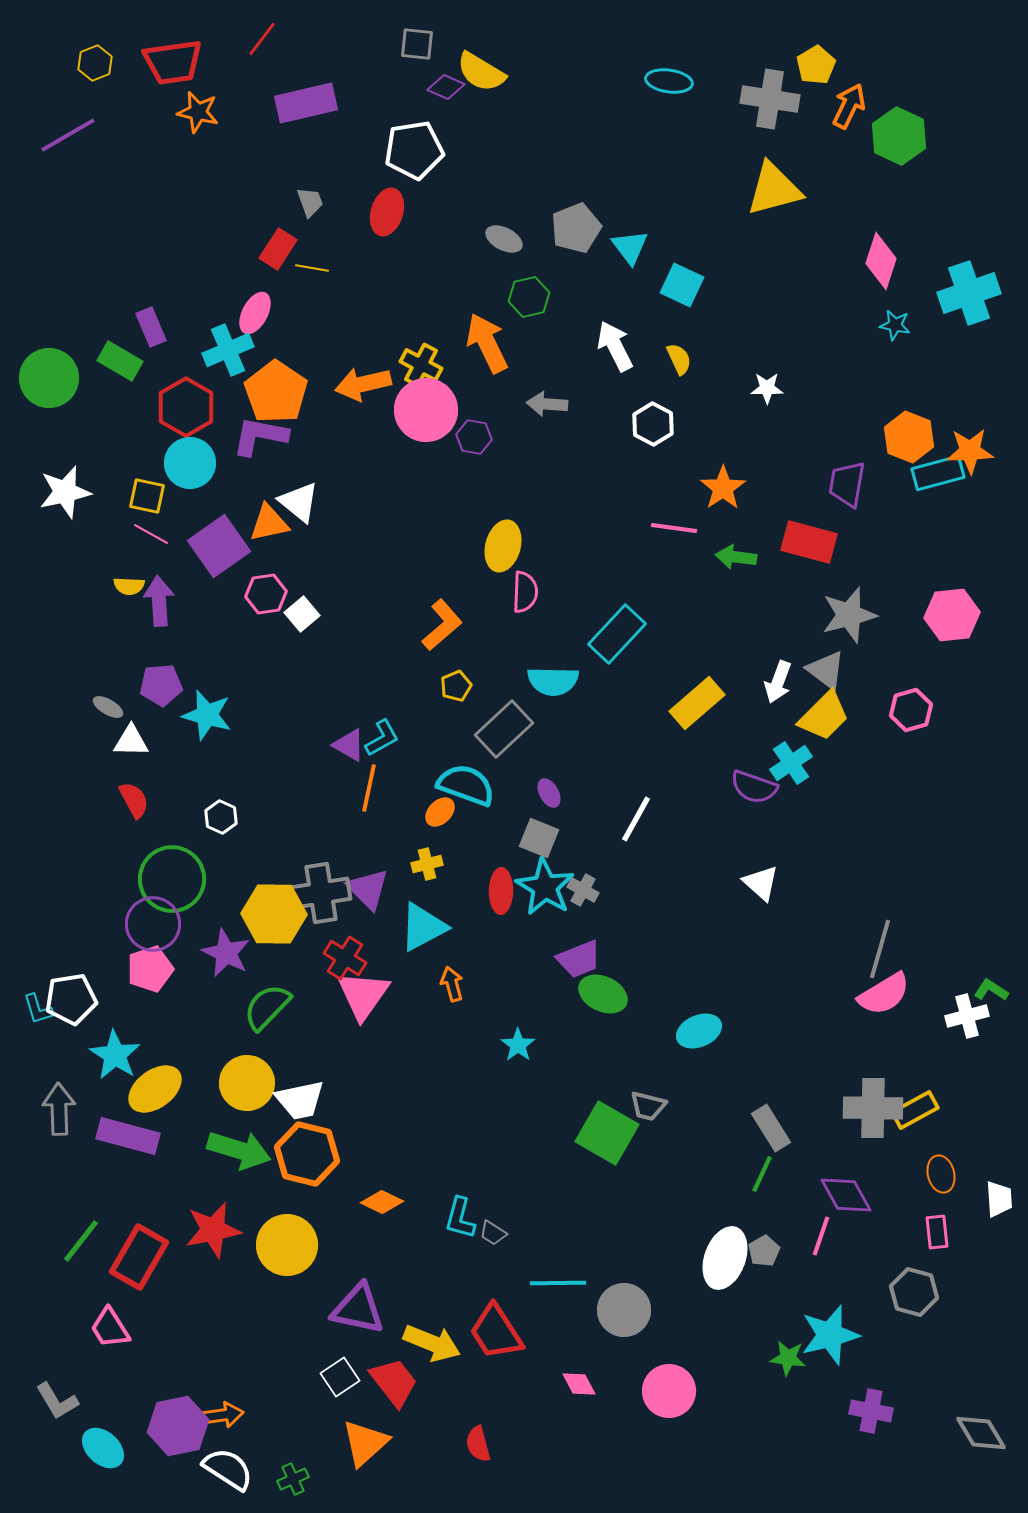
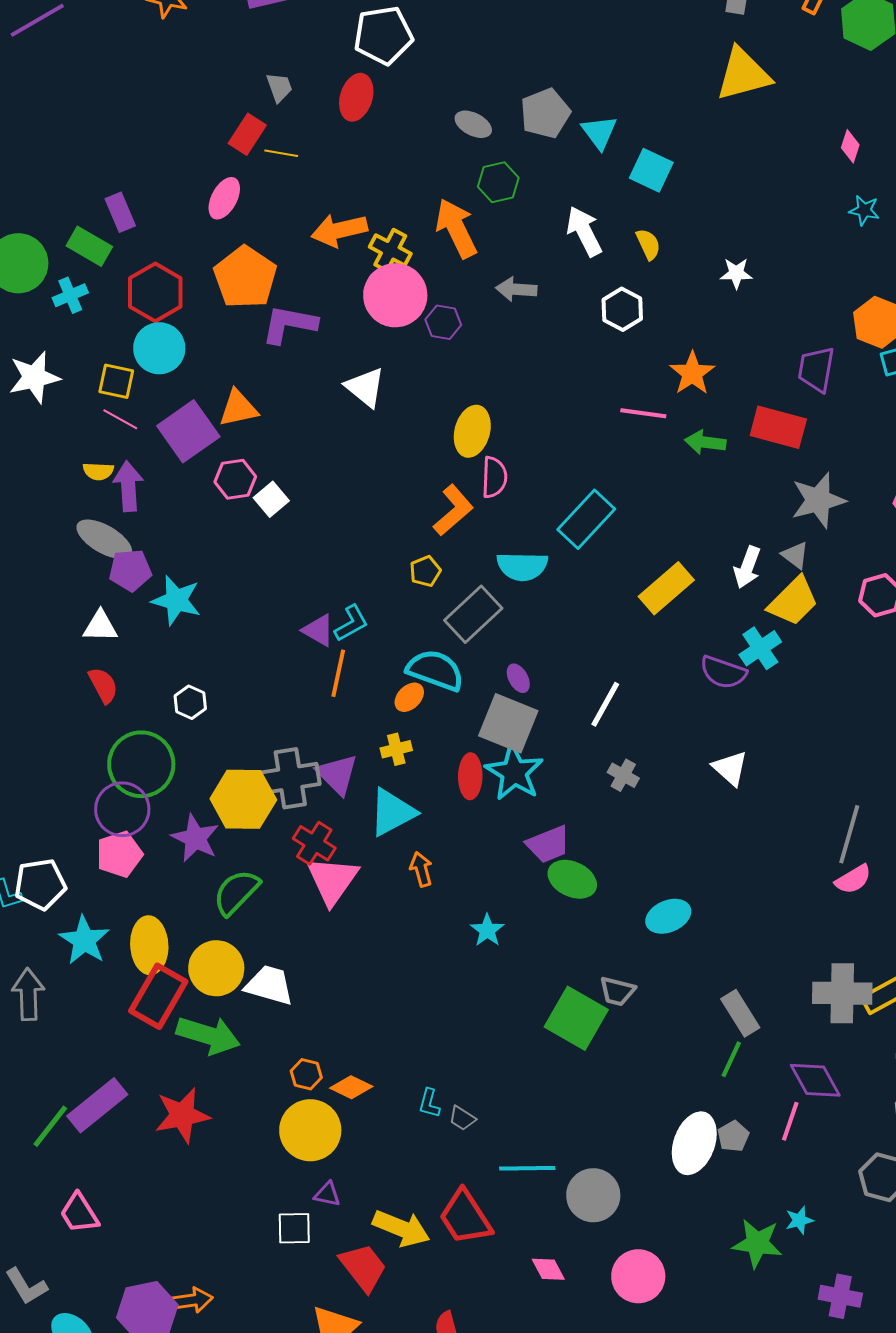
pink diamond: (881, 261) -> (850, 146), size x0.6
cyan cross: (228, 350) -> (70, 295), moved, size x0.7
orange arrow: (363, 384) -> (339, 230), moved
purple L-shape: (260, 436) -> (289, 324), moved
white triangle: (299, 502) -> (365, 387), moved
orange L-shape: (442, 625) -> (453, 510), moved
gray triangle: (826, 670) -> (795, 555), size x0.7
gray ellipse: (108, 707) -> (104, 539), moved, size x1.8
gray square: (539, 838) -> (508, 723), size x1.5
gray cross: (583, 890) -> (623, 775), moved
pink semicircle: (884, 994) -> (853, 879), size x0.7
yellow ellipse: (155, 1089) -> (149, 945), moved, turned -56
white trapezoid: (300, 1100) -> (269, 985), turned -152
purple rectangle: (128, 1136) -> (97, 1105), moved, turned -54
orange hexagon: (307, 1154) -> (306, 1074), moved, size x0.5
cyan L-shape: (460, 1218) -> (429, 1103), size x0.7
yellow circle: (287, 1245) -> (310, 1130), moved
red rectangle: (139, 1257) -> (158, 996), moved
purple triangle: (358, 1309) -> (327, 1194), size x0.5
cyan star: (830, 1335) -> (799, 1220), size x0.5
green star: (788, 1358) -> (757, 1243), size x1.4
white square: (340, 1377) -> (294, 1228), moved, turned 33

